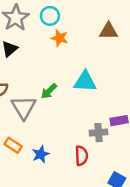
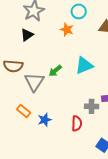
cyan circle: (50, 16) -> (79, 11), moved
cyan triangle: (85, 82) -> (84, 65), turned -30

